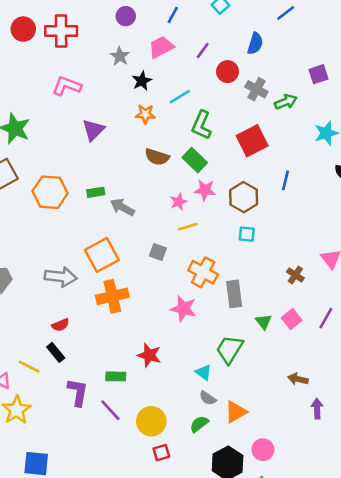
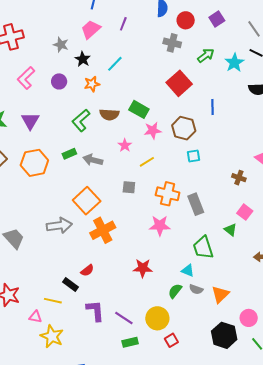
purple circle: (126, 16) -> (59, 81), moved
red circle: (228, 72) -> (186, 20), moved
pink L-shape: (67, 86) -> (26, 78), turned -50
green arrow: (286, 102) -> (206, 55), moved
green L-shape: (201, 125) -> (81, 120), moved, turned 40
purple triangle: (93, 130) -> (30, 121), moved
pink star: (179, 202) -> (125, 145), moved
green triangle: (264, 322) -> (231, 230), moved
red semicircle: (61, 325) -> (87, 270), moved
green trapezoid: (230, 349) -> (203, 248), turned -35
green rectangle: (116, 376) -> (130, 342), moved
green semicircle: (199, 424) -> (175, 291), moved

